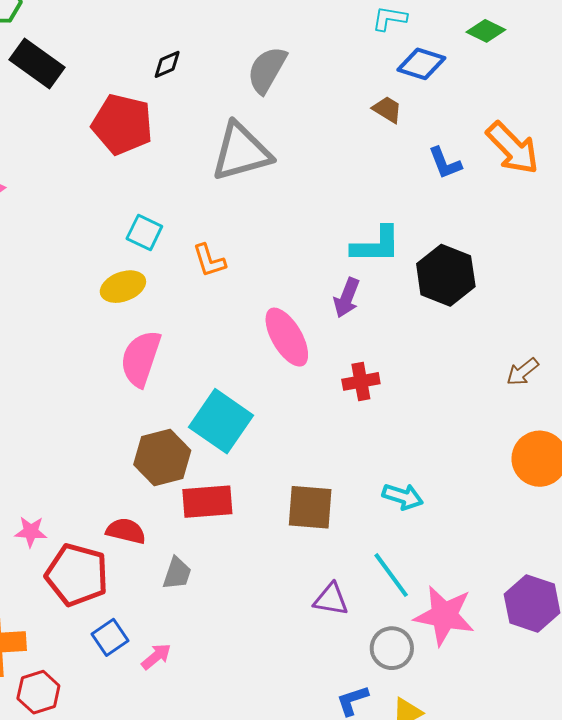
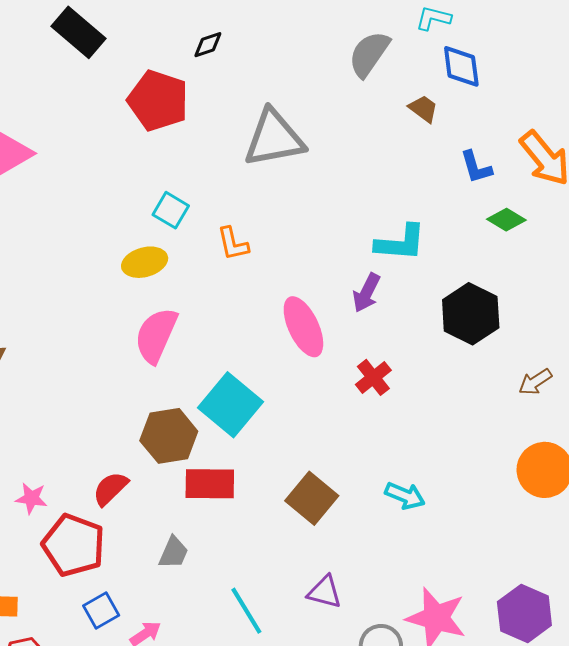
green diamond: (486, 31) -> (506, 220), moved
blue diamond: (421, 64) -> (461, 66), turned 60
gray semicircle: (267, 70) -> (369, 54), moved
black hexagon: (446, 275) -> (471, 314), moved
red cross: (361, 381) -> (373, 377), turned -33
brown square: (310, 507) -> (312, 498), turned 30
red semicircle: (126, 531) -> (110, 489), moved, turned -63
cyan line: (391, 575) -> (246, 611), moved

